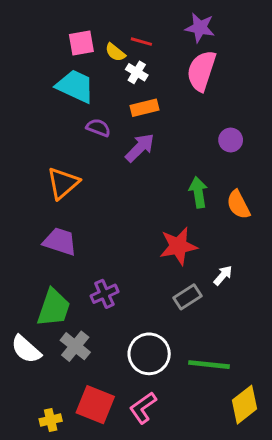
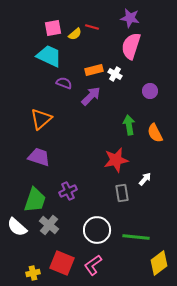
yellow semicircle: (115, 52) -> (75, 34), turned -80
white cross: (137, 72) -> (115, 74), moved
gray rectangle: (188, 297) -> (122, 193), turned -66

